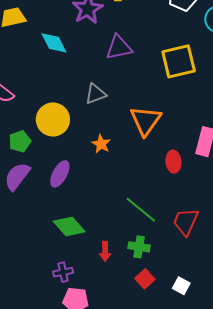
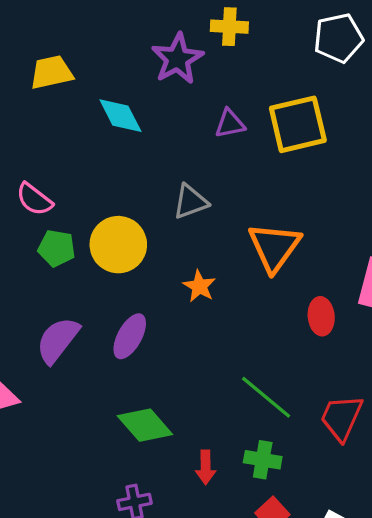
purple triangle: (119, 47) -> (230, 124), size x0.7
yellow square: (179, 61) -> (298, 124), moved
green pentagon: (20, 141) -> (57, 248), moved, turned 30

